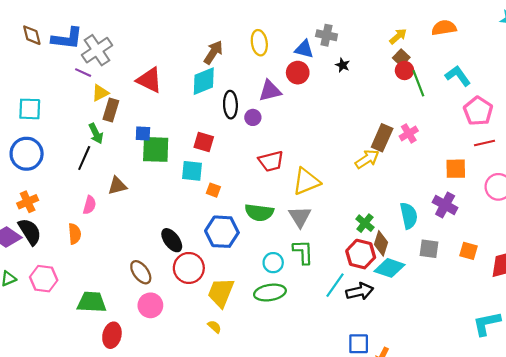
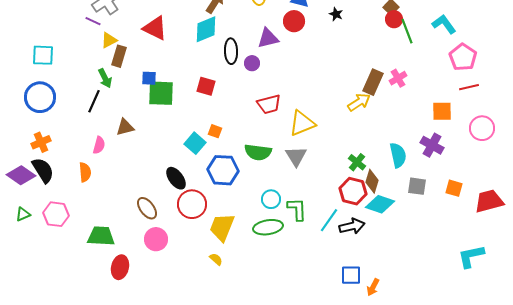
cyan square: (192, 171) -> (195, 143), moved, turned 35
green L-shape: (303, 252) -> (297, 209), moved

